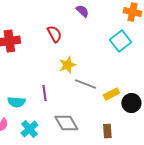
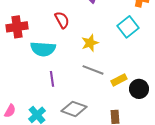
yellow star: (67, 65) -> (90, 43), moved
cyan semicircle: (16, 102) -> (43, 49), moved, size x1.4
gray diamond: (66, 123) -> (74, 109), turned -40

